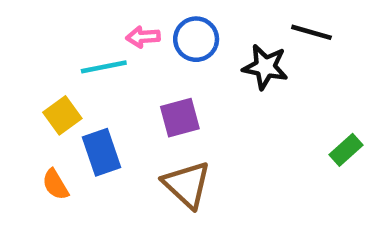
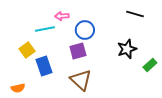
blue circle: (196, 39) -> (85, 30), moved
black star: (265, 67) -> (127, 49), moved, turned -30
orange semicircle: (55, 185) -> (18, 88), moved, turned -72

